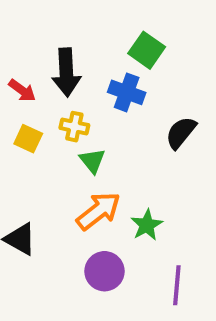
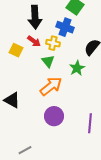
red arrow: (22, 90) -> (34, 41), moved
yellow cross: (74, 127) -> (53, 43), moved
green star: (147, 225) -> (77, 68), moved

